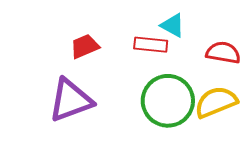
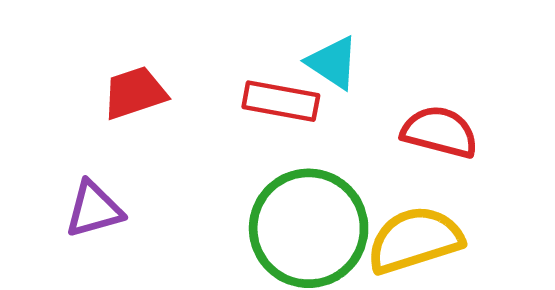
purple triangle: (71, 100) -> (94, 209), size x0.6

